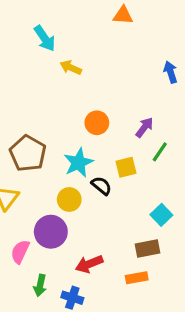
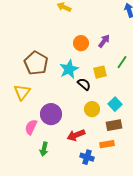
purple arrow: (144, 127) -> (104, 41), moved
yellow circle: (69, 199) -> (92, 109), moved
cyan square: (161, 215) -> (115, 104), moved
blue cross: (72, 298) -> (87, 157), moved

